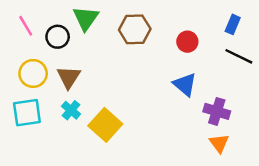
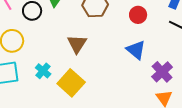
brown triangle: (69, 77) -> (77, 44), moved
purple cross: (217, 111) -> (162, 72), turned 30

